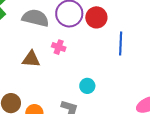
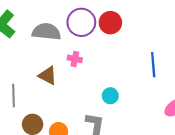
blue line: (121, 43) -> (153, 65), moved
brown triangle: (31, 59) -> (48, 75), turned 30

